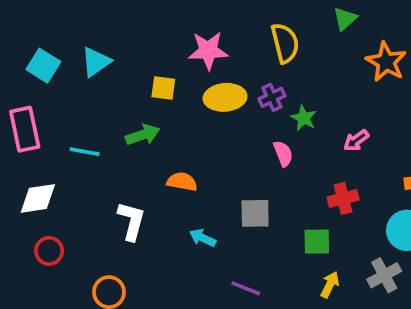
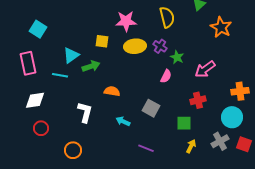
cyan triangle: (96, 62) -> (71, 55), moved
purple cross: (272, 97) -> (160, 46), turned -32
pink arrow: (356, 140) -> (205, 69), size x1.5
pink semicircle: (283, 154) -> (166, 76), turned 48
gray square: (255, 213) -> (151, 108), turned 30

